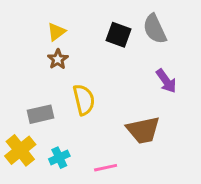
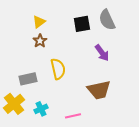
black square: (119, 35) -> (82, 24), turned -30
purple arrow: (166, 81) -> (102, 53), moved

